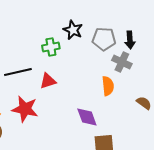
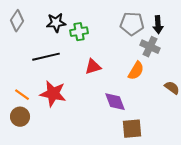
black star: (73, 30) -> (56, 23), moved, turned -30
red triangle: (48, 81) -> (93, 67), moved
orange semicircle: (108, 86) -> (136, 71), turned 36

